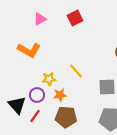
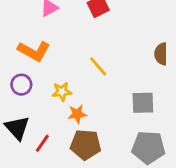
yellow line: (76, 71) -> (98, 66), moved
purple circle: (37, 95) -> (21, 85), moved

